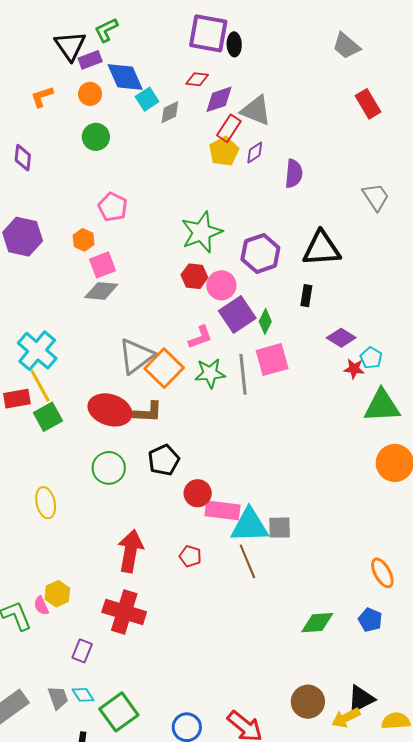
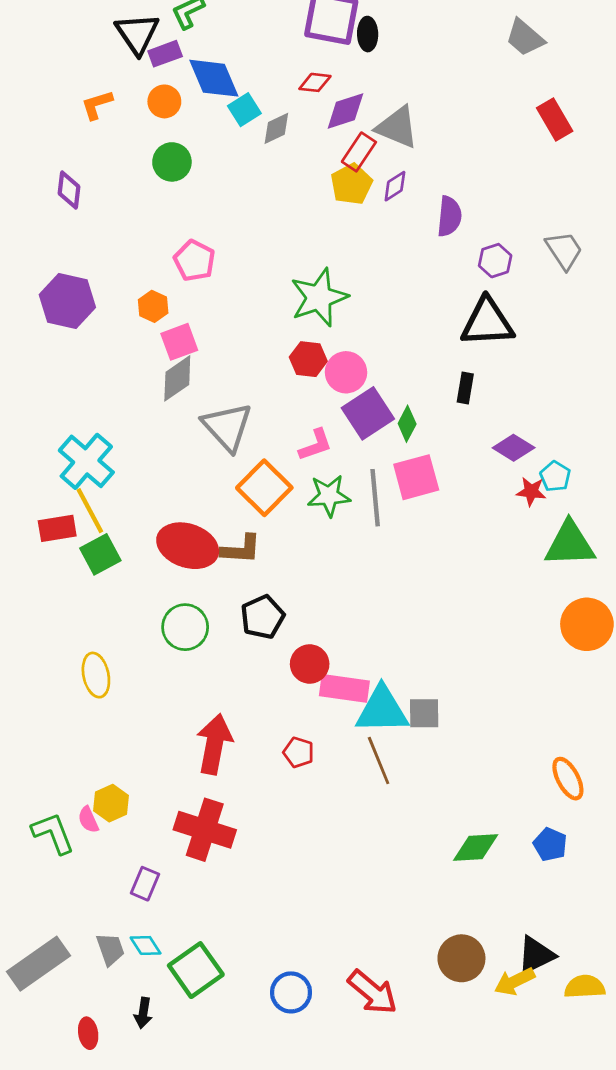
purple hexagon: (260, 253) -> (495, 261), moved, size x0.6
gray diamond: (101, 291) -> (177, 378), turned -40
gray triangle: (136, 356) -> (227, 427), moved, turned -36

